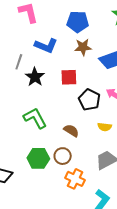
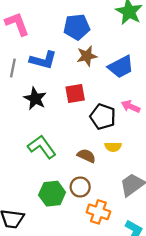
gray line: (19, 62) -> (13, 68), moved
yellow semicircle: (105, 127) -> (113, 147), moved

